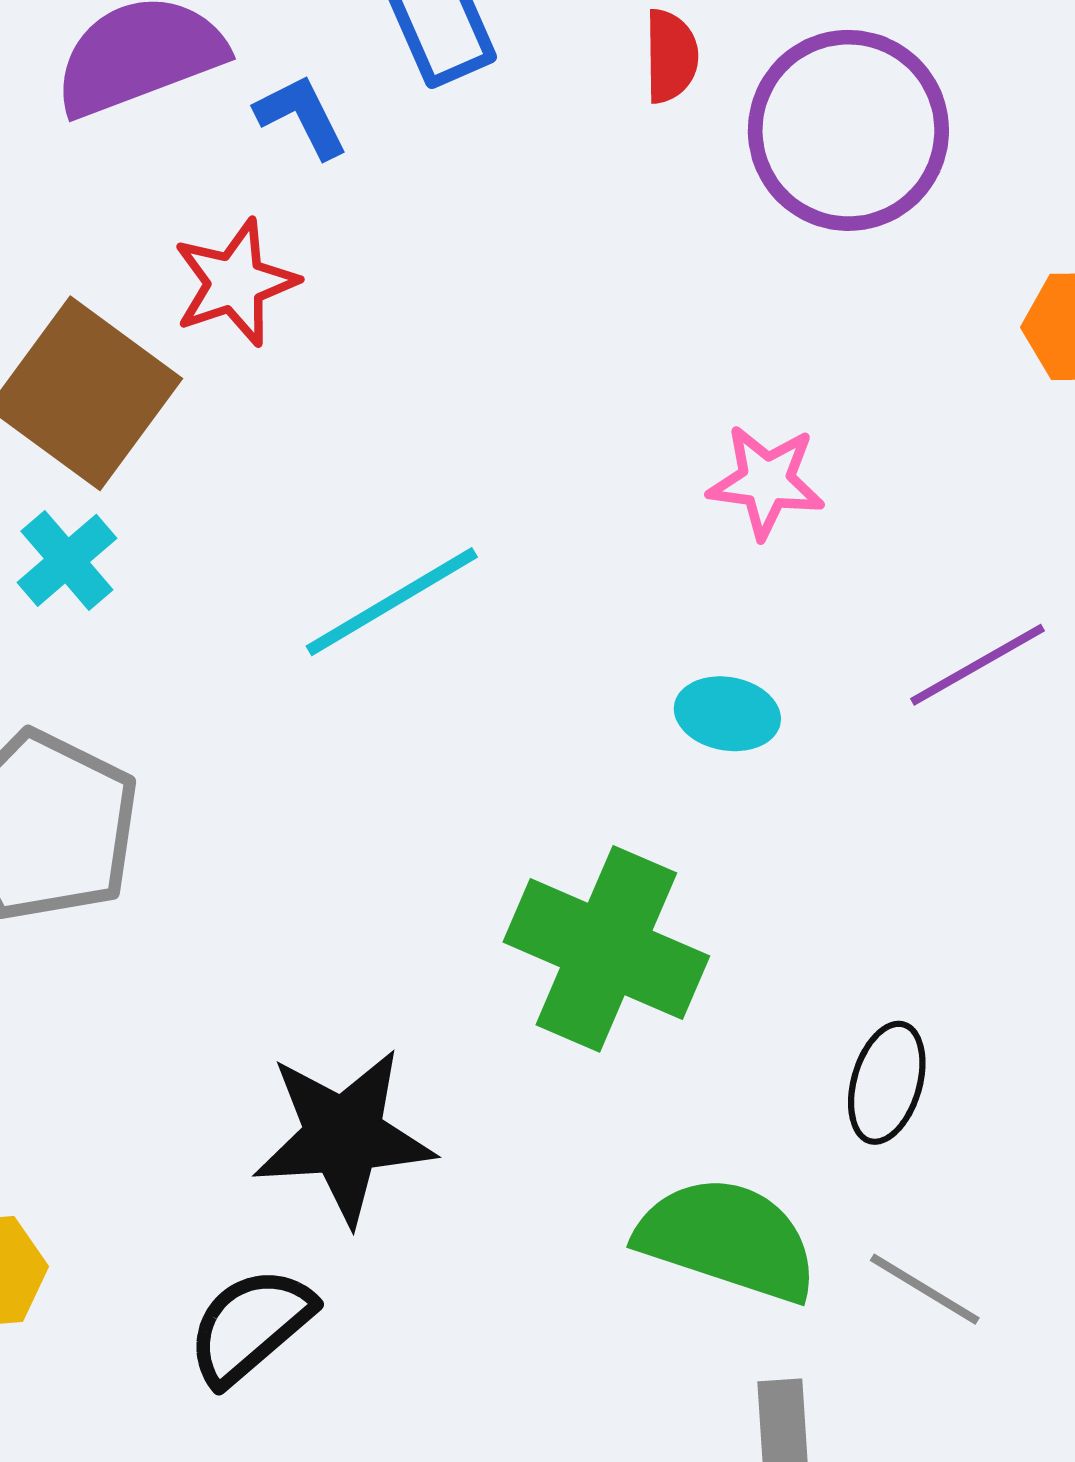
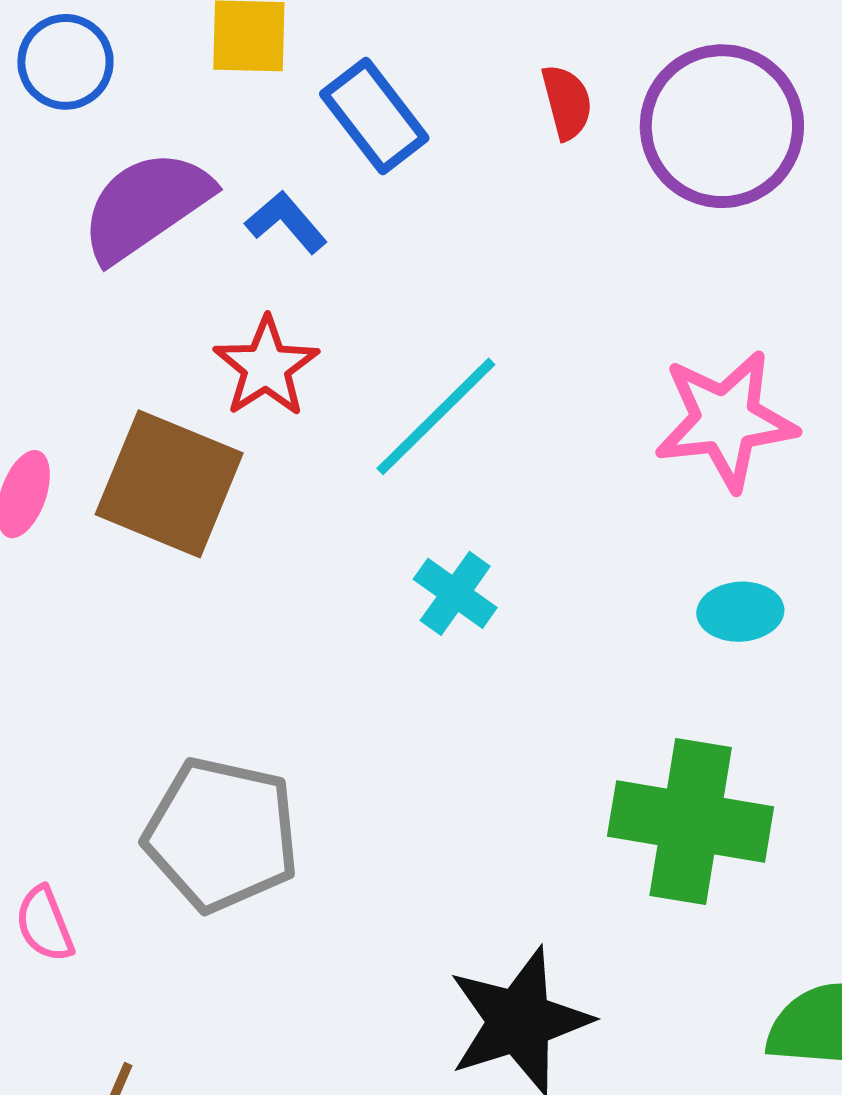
pink star: (766, 482) -> (726, 420), size x1.5
cyan cross: (67, 560) -> (455, 593), moved
cyan line: (392, 602) -> (436, 416), moved

